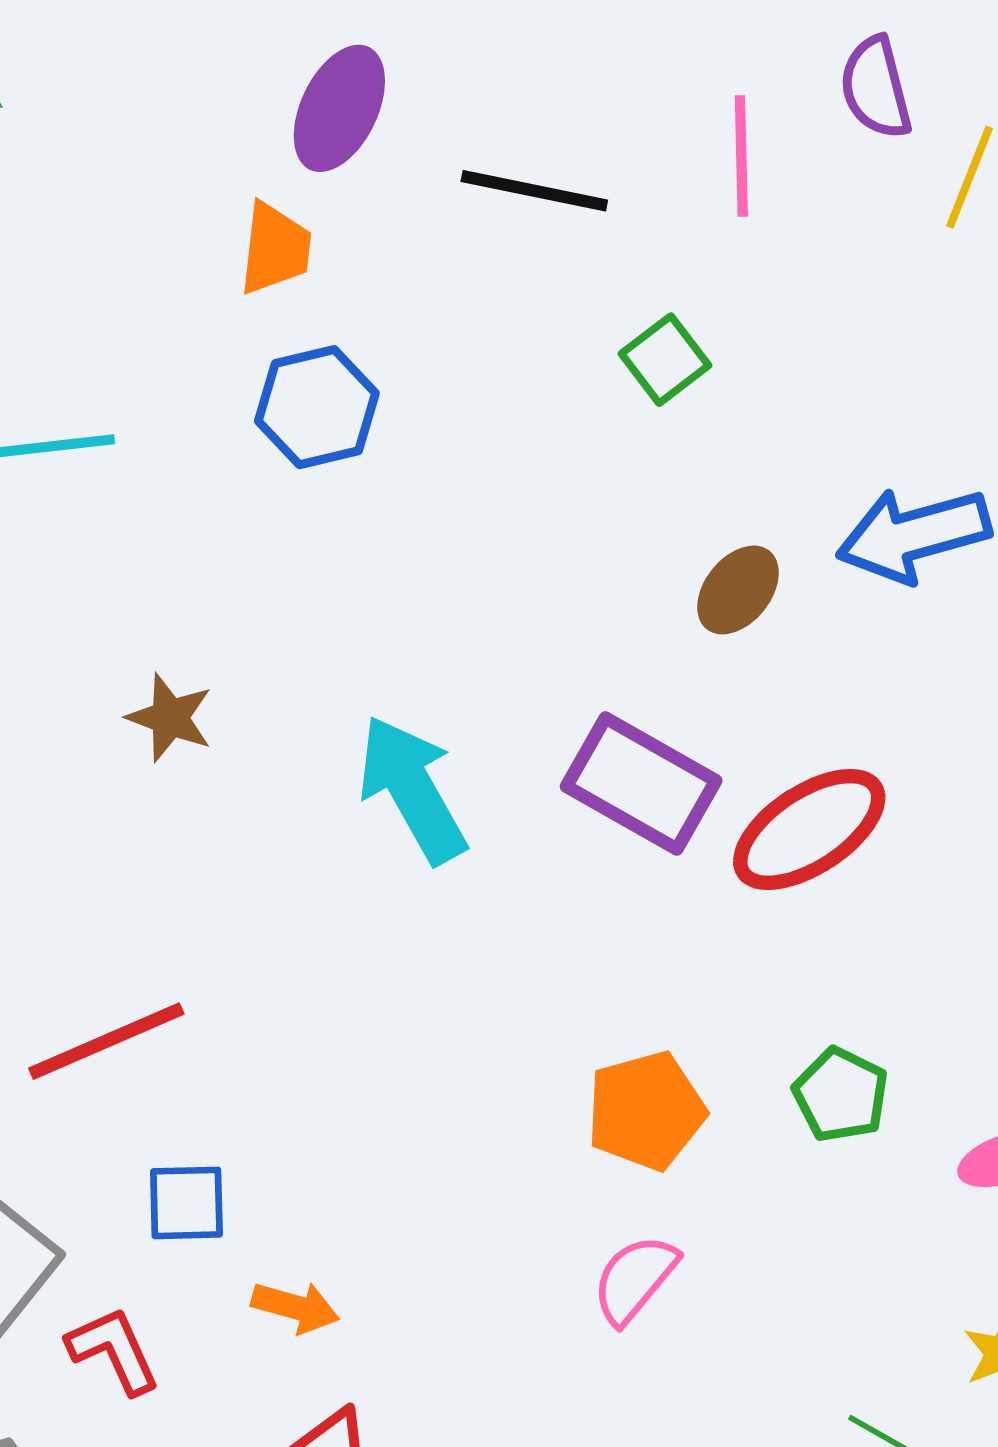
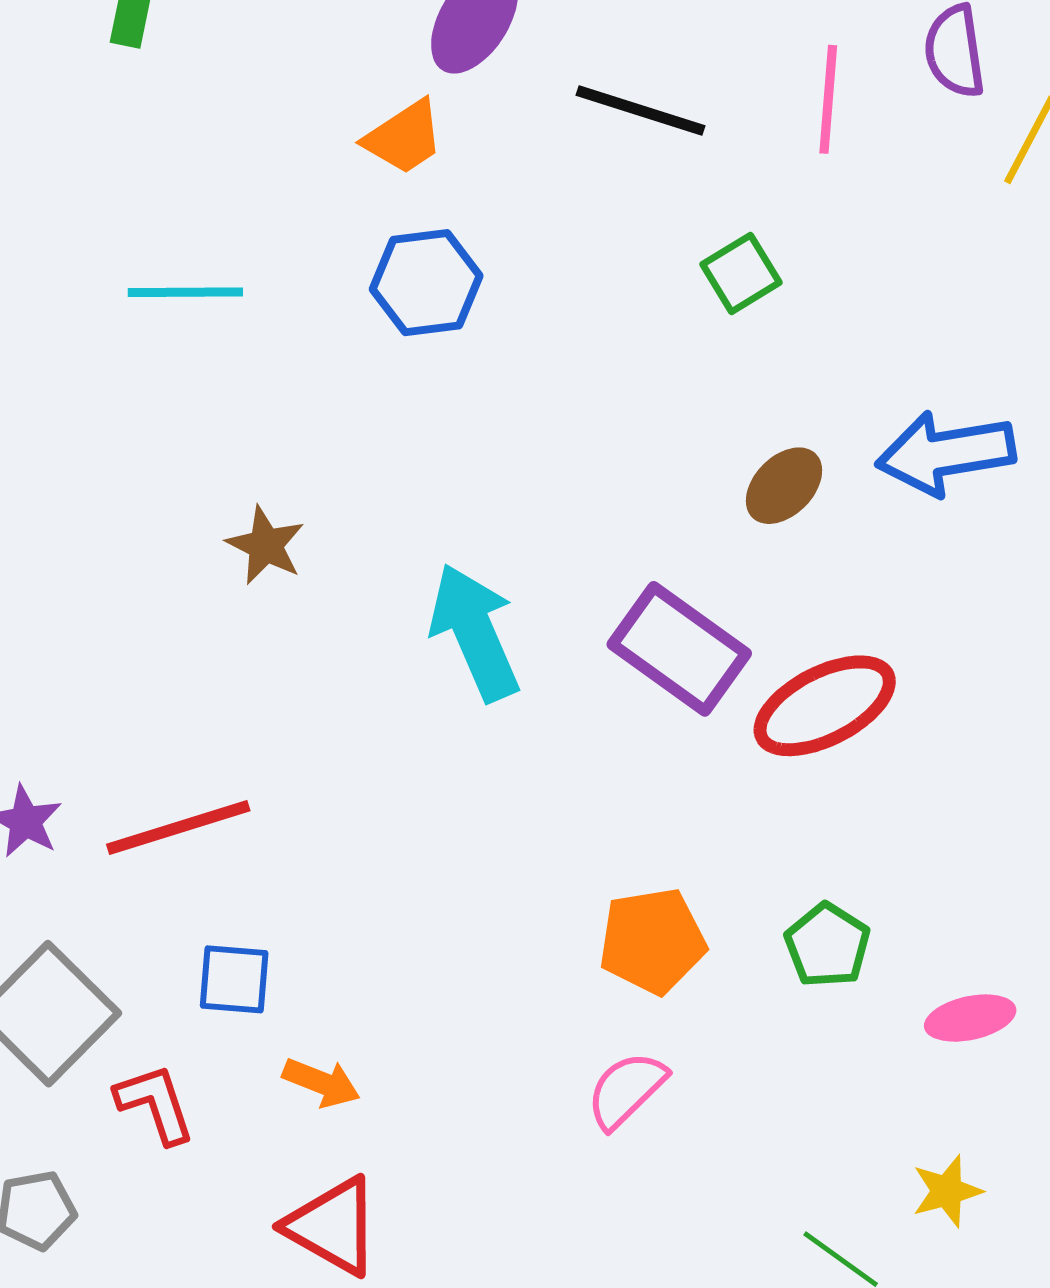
orange trapezoid: (275, 249) -> (404, 137), turned 44

